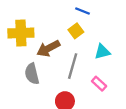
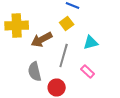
gray semicircle: (32, 74) -> (35, 72), moved

